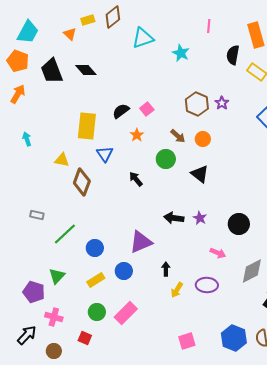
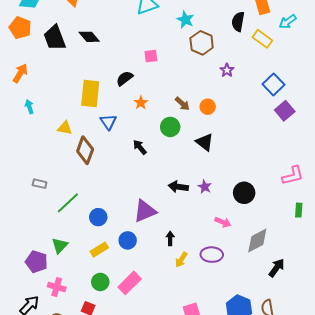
orange arrow: (18, 94) -> (20, 73), moved
brown hexagon: (197, 104) -> (202, 43), moved
pink square: (147, 109) -> (151, 56), moved, turned 32

